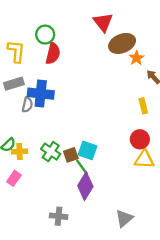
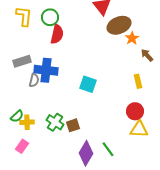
yellow L-shape: (16, 51) -> (24, 16), moved
cyan square: (87, 150) -> (88, 84), moved
green line: (82, 167) -> (108, 149), moved

